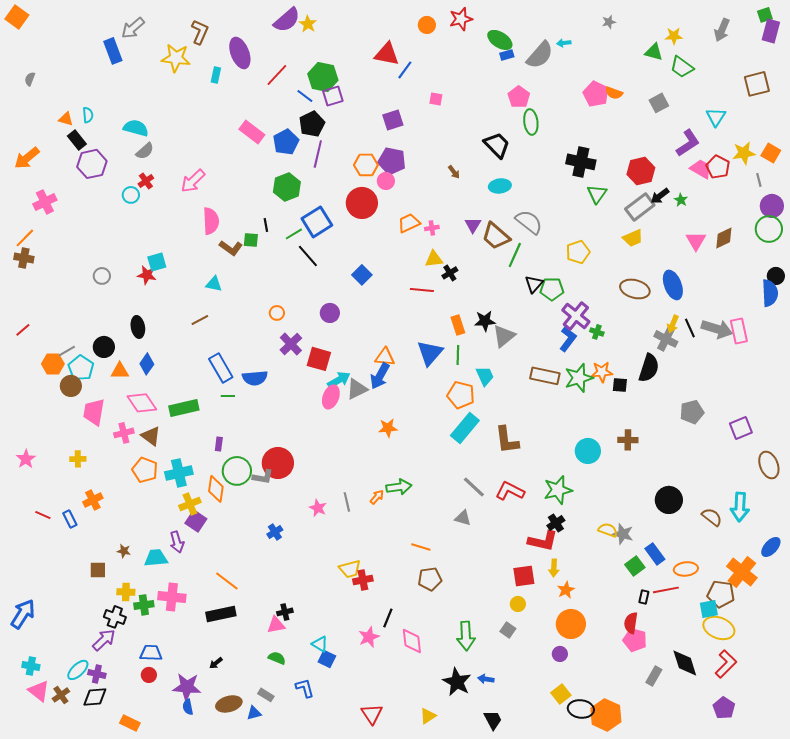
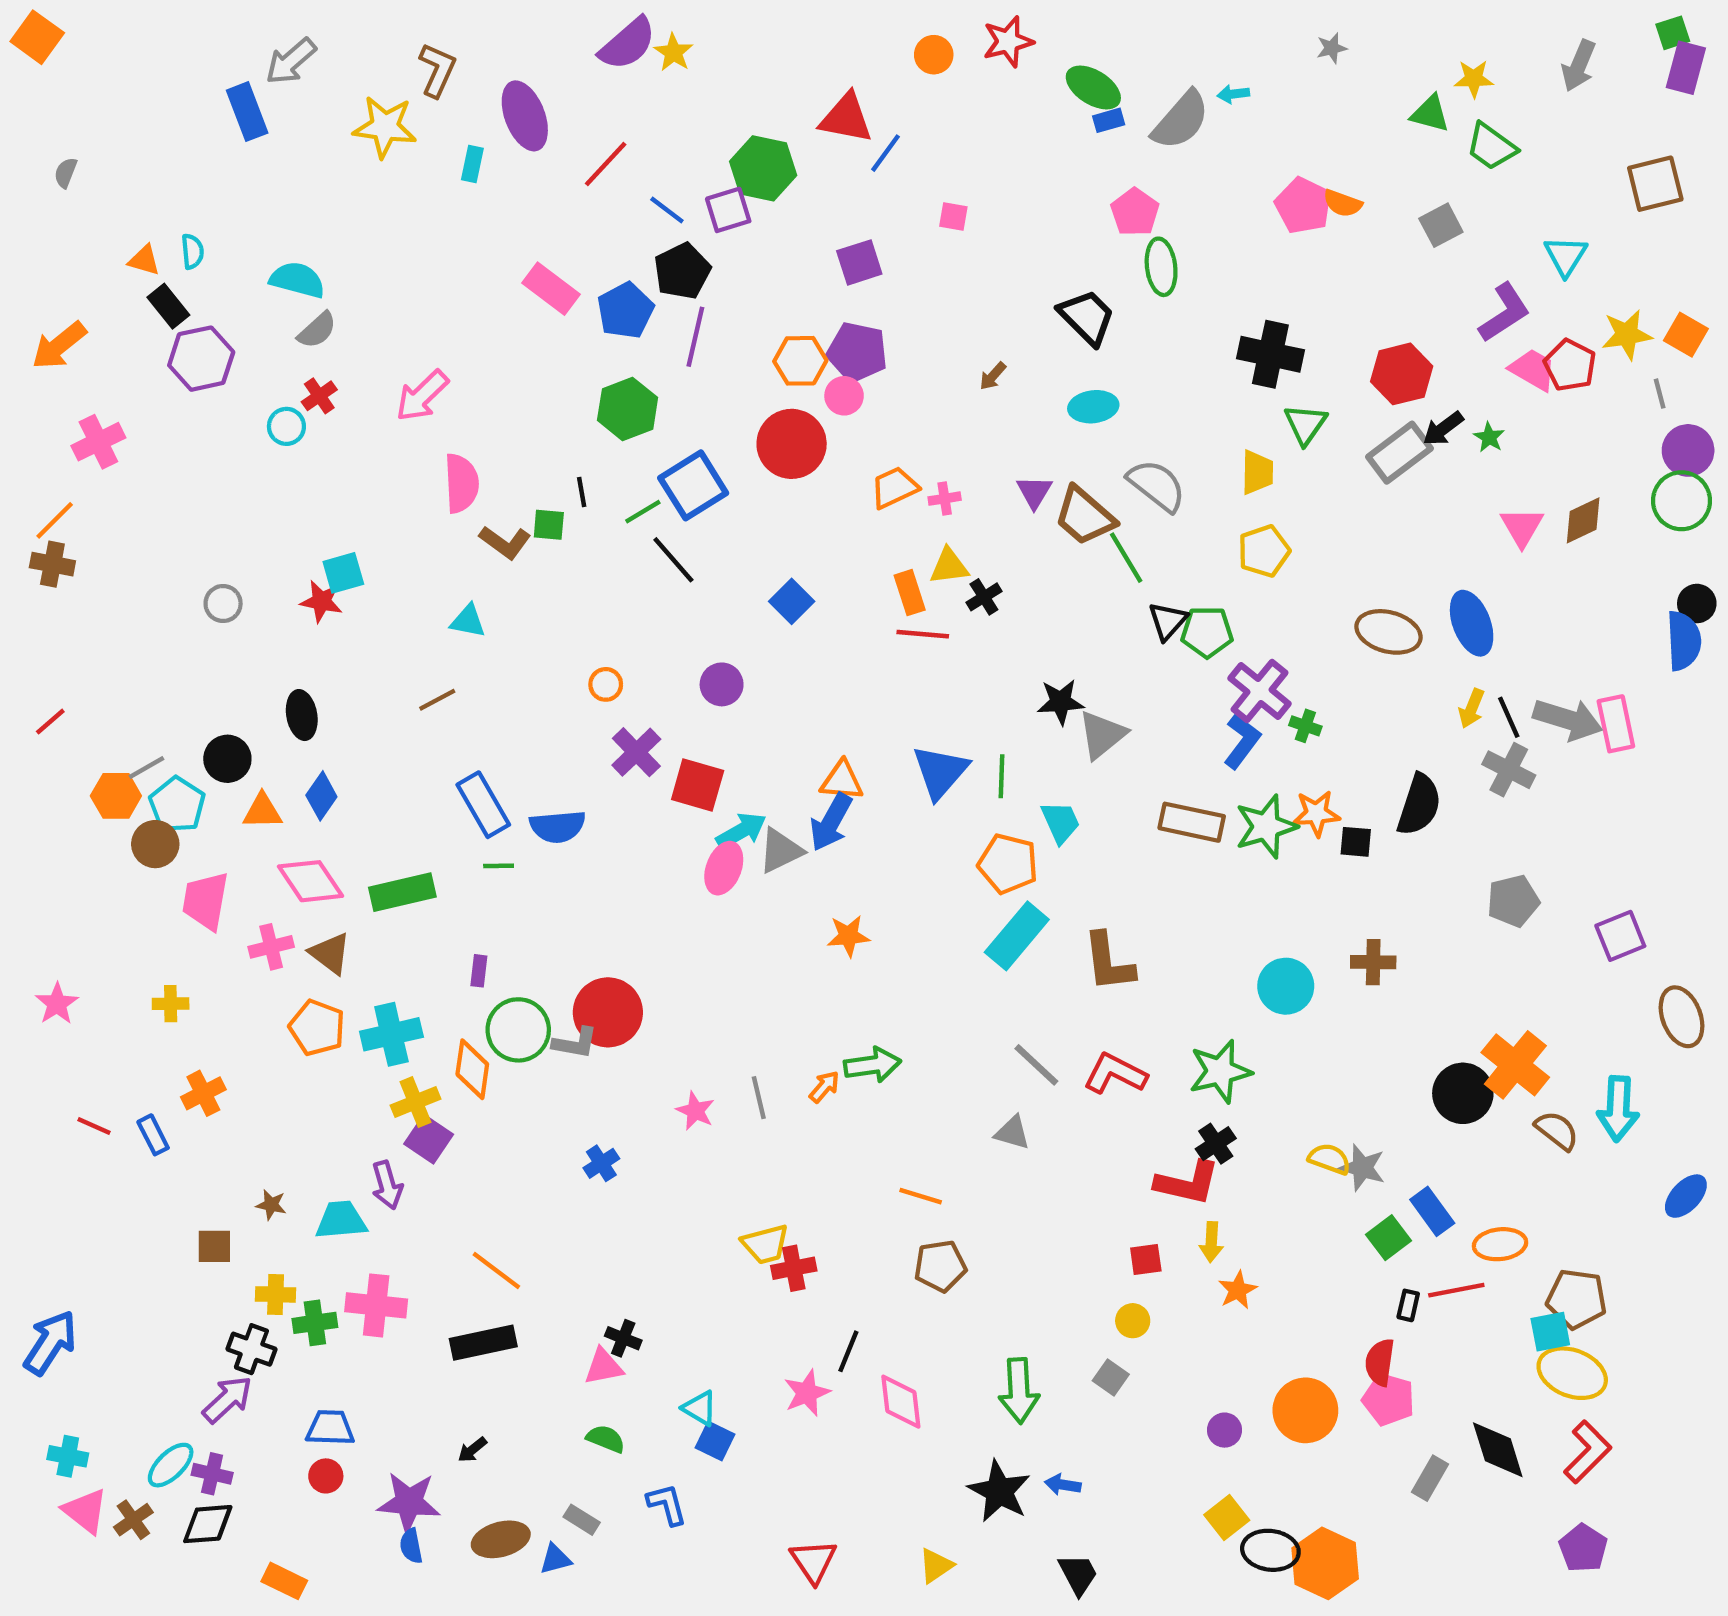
green hexagon: (323, 77) -> (763, 168), moved
brown arrow: (454, 172) -> (993, 376), turned 80
yellow trapezoid: (633, 238) -> (1257, 472), moved, turned -65
green line: (515, 255) -> (1126, 558), turned -55
orange rectangle: (458, 325) -> (910, 593), moved
gray cross: (666, 339) -> (1509, 770), moved
orange cross: (742, 572) -> (1515, 1065), moved
red square: (524, 576) -> (1146, 1259), size x0.7
black cross: (285, 612) -> (623, 1338), turned 35
orange circle: (571, 624) -> (1305, 1410), moved

